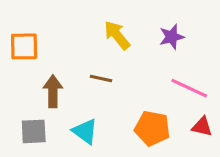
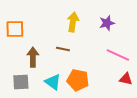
yellow arrow: (117, 35) -> (73, 22), turned 48
orange pentagon: (152, 128) -> (78, 80), moved

